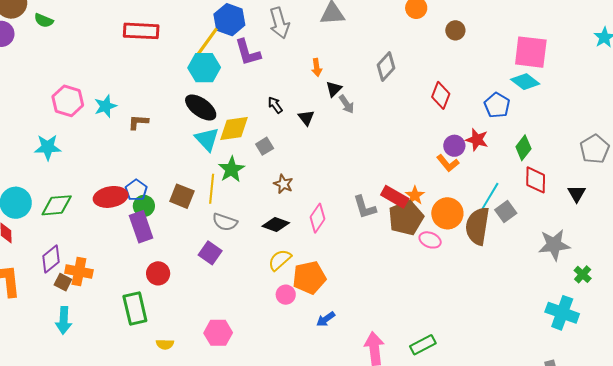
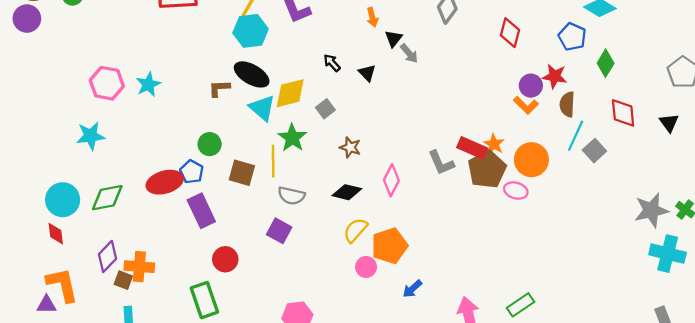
brown L-shape: (138, 122) -> (219, 88), moved
green diamond: (523, 148) -> (606, 63), moved
green circle: (144, 206) -> (210, 144), moved
brown semicircle: (477, 226) -> (567, 104), moved, size x0.6
gray star: (554, 245) -> (651, 210), moved

